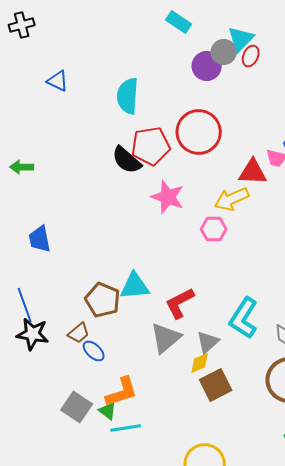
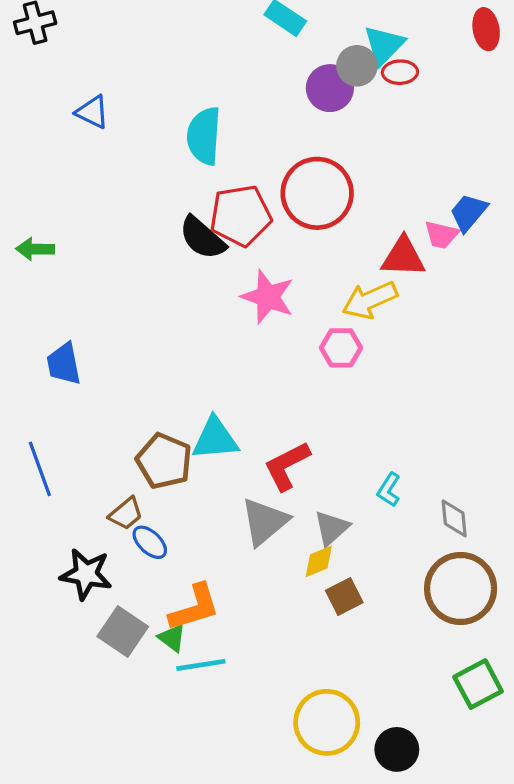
red ellipse: (251, 56) -> (400, 72), turned 65
cyan L-shape: (244, 318) -> (389, 490), size x0.5
black star: (33, 334) -> (86, 574), moved
brown square: (216, 385) -> (344, 596), size x0.7

